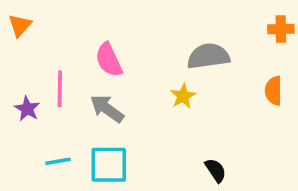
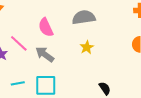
gray semicircle: (208, 56) -> (84, 17), moved
pink line: (60, 89) -> (19, 43), turned -48

